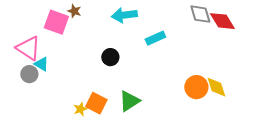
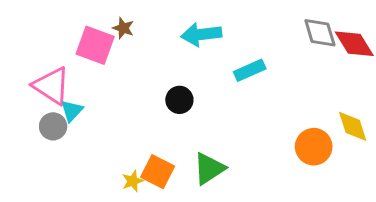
cyan triangle: (41, 64) -> (72, 111), turned 42
yellow diamond: (216, 87) -> (353, 126), moved

